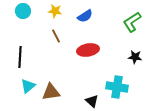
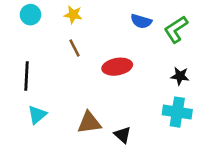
blue semicircle: (85, 16) -> (141, 21), moved, turned 49
cyan cross: (117, 87) -> (177, 112), moved
brown triangle: (51, 92) -> (89, 123), moved

